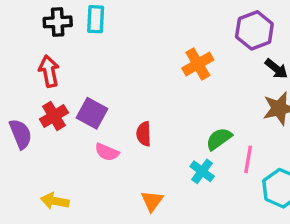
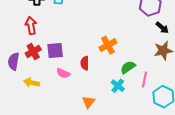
orange cross: (198, 64) -> (108, 45), moved
purple square: (92, 113) -> (55, 50), turned -36
purple semicircle: (21, 134) -> (14, 61), turned -150
yellow arrow: (55, 201) -> (32, 83), moved

